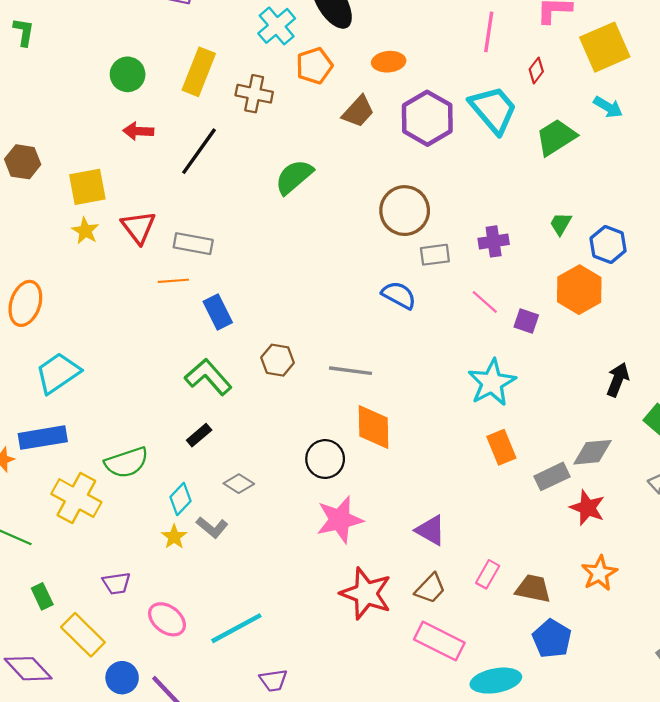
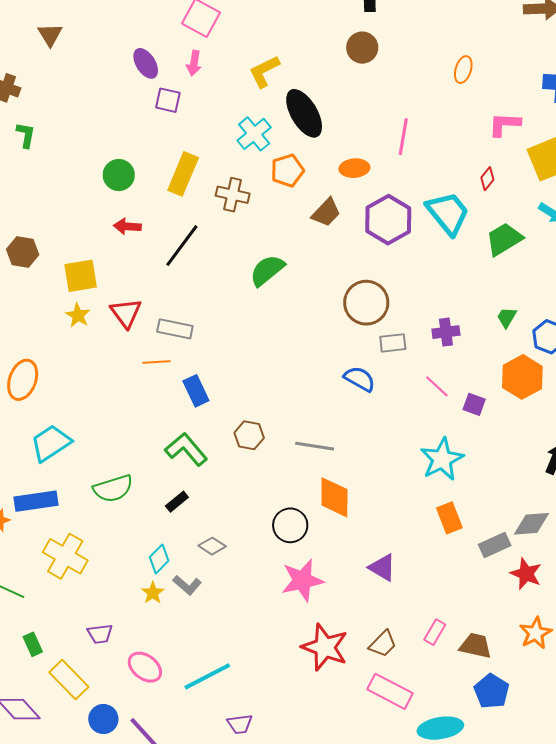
pink line: (489, 32) -> (403, 137), moved
green semicircle: (127, 462) -> (113, 489), moved
purple triangle: (430, 530) -> (382, 567), moved

